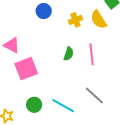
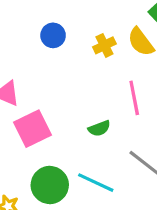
green semicircle: (69, 54) -> (99, 128), moved, turned 56
green circle: (34, 105) -> (50, 185), size x1.5

